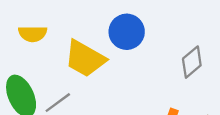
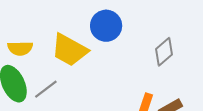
yellow semicircle: (33, 34) -> (20, 48), moved

